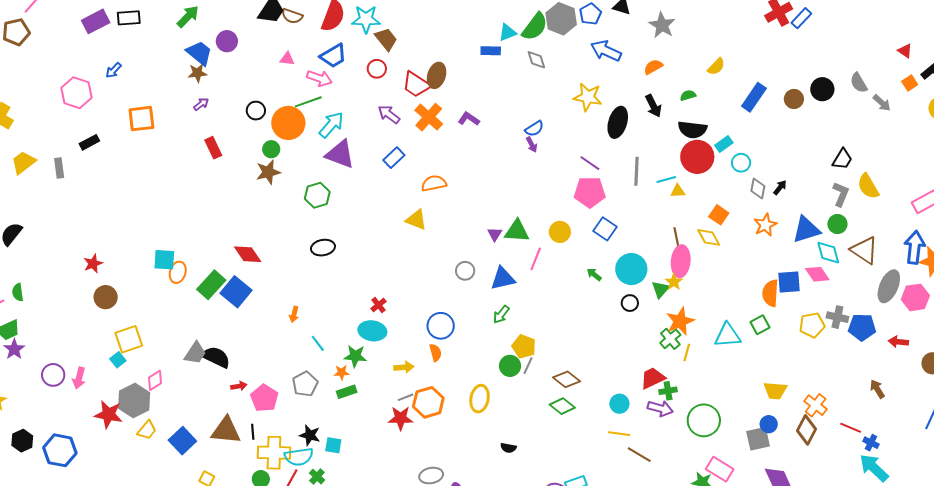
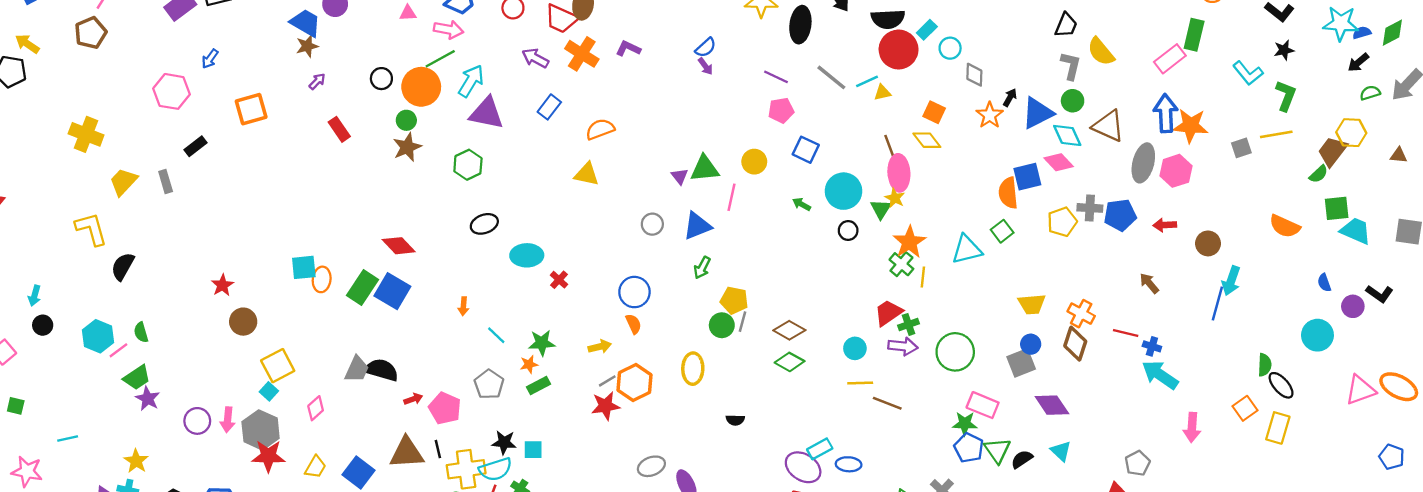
gray line: (637, 171) -> (831, 77), turned -44
black arrow: (780, 187) -> (1010, 98), moved
pink pentagon: (590, 192) -> (781, 110), size x0.7
cyan ellipse: (372, 331) -> (527, 255), moved
gray hexagon: (134, 400) -> (261, 430), moved

